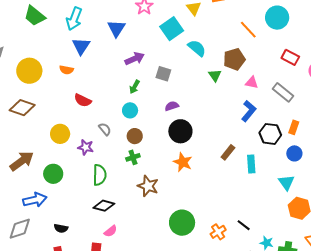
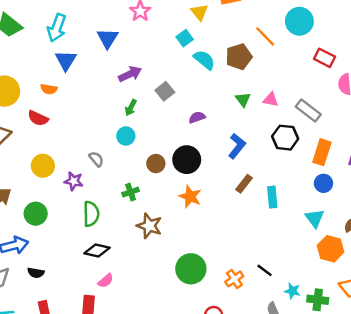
cyan square: (172, 29) -> (185, 38), moved, size x0.6
red rectangle: (290, 57) -> (325, 58), moved
brown pentagon: (234, 59) -> (239, 57), moved
gray square: (163, 74) -> (165, 91), turned 35
green triangle: (215, 75) -> (243, 99), moved
red semicircle: (83, 100) -> (38, 118), moved
purple semicircle: (172, 106) -> (197, 117), moved
blue L-shape: (249, 111) -> (237, 146), moved
orange rectangle: (294, 127) -> (322, 152), size x1.5
black hexagon: (270, 134) -> (285, 138), moved
brown circle: (135, 136) -> (156, 164), moved
black semicircle: (61, 228) -> (36, 273), moved

